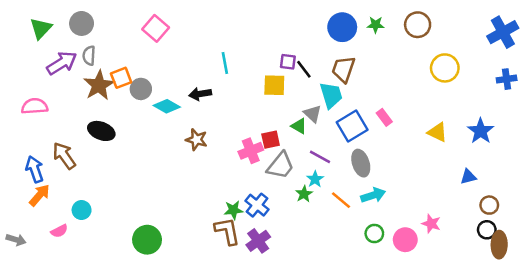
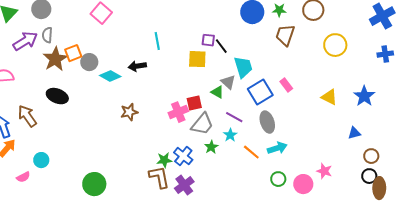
brown trapezoid: (343, 69) -> (285, 35), moved
brown star: (196, 140) -> (129, 112), moved, turned -30
green star: (304, 194) -> (211, 147), moved

